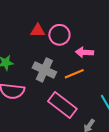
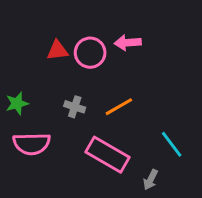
pink arrow: (84, 52) -> (128, 43), moved
gray cross: (44, 70) -> (75, 107), size x0.6

